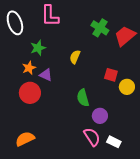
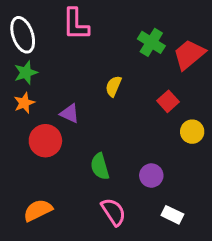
green star: (38, 48) -> (26, 73), moved
orange star: (29, 68) -> (24, 103), moved
red square: (111, 75) -> (168, 101), moved, turned 32
green semicircle: (83, 98) -> (100, 166), moved
pink semicircle: (92, 137) -> (113, 212), moved

